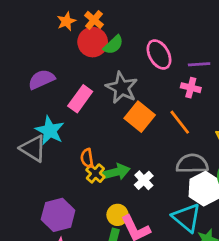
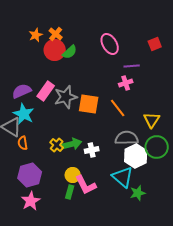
pink ellipse: (159, 54) -> (110, 44), moved
purple semicircle: (41, 79) -> (22, 91), moved
gray star: (122, 88) -> (66, 97), moved, turned 30
pink cross: (191, 88) -> (126, 83), turned -32
orange square: (140, 117) -> (89, 104), turned -30
orange semicircle: (87, 158) -> (23, 143), moved
white cross: (144, 180) -> (92, 150), turned 32

